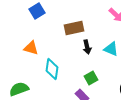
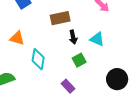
green square: (91, 78) -> (79, 60), moved

